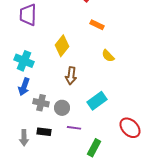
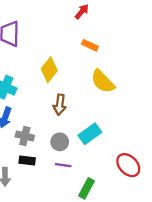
yellow semicircle: (108, 56) -> (103, 81), size x1.6
gray circle: (62, 108) -> (60, 142), moved
black rectangle: (44, 132) -> (27, 160), moved

